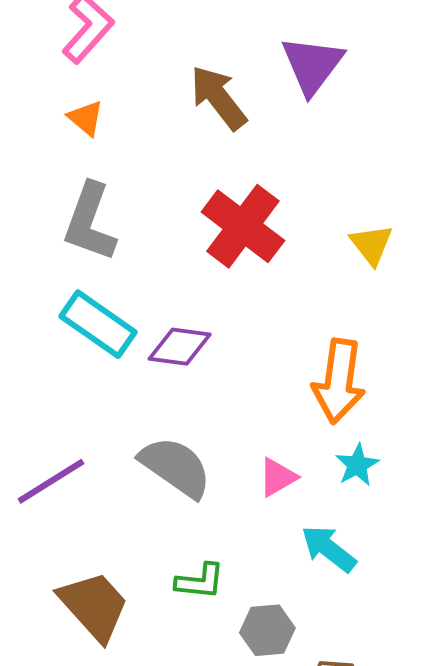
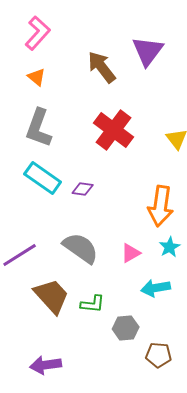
purple diamond: (180, 347) -> (83, 189), size x0.7
cyan arrow: (329, 549) -> (156, 288), turned -48
brown trapezoid: (94, 606) -> (52, 296), moved

